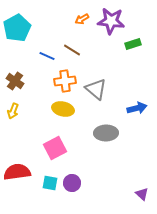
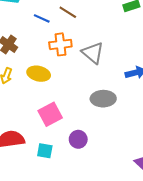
yellow ellipse: (63, 109) -> (39, 74), moved
purple circle: (72, 183) -> (78, 139), moved

